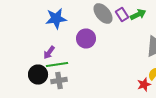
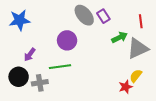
green arrow: (138, 14) -> (120, 37), moved
blue star: (56, 18) -> (20, 20), moved
green line: (57, 64) -> (60, 67), moved

